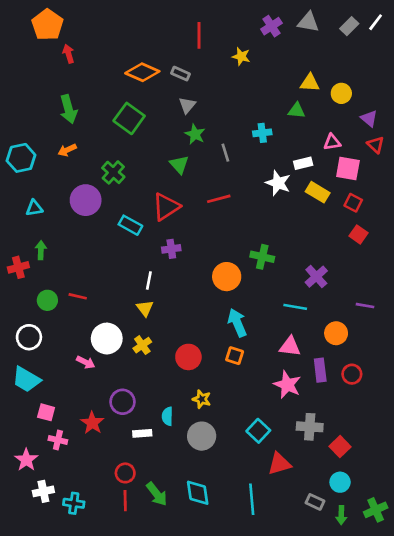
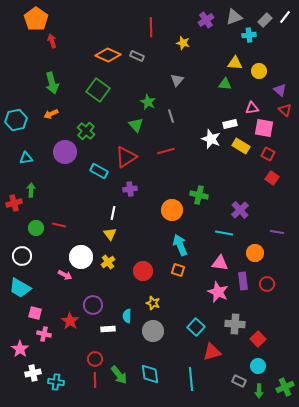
gray triangle: (308, 22) -> (234, 17), turned -30
gray triangle: (187, 105) -> (177, 80), moved
cyan cross: (262, 133) -> (249, 35), moved

